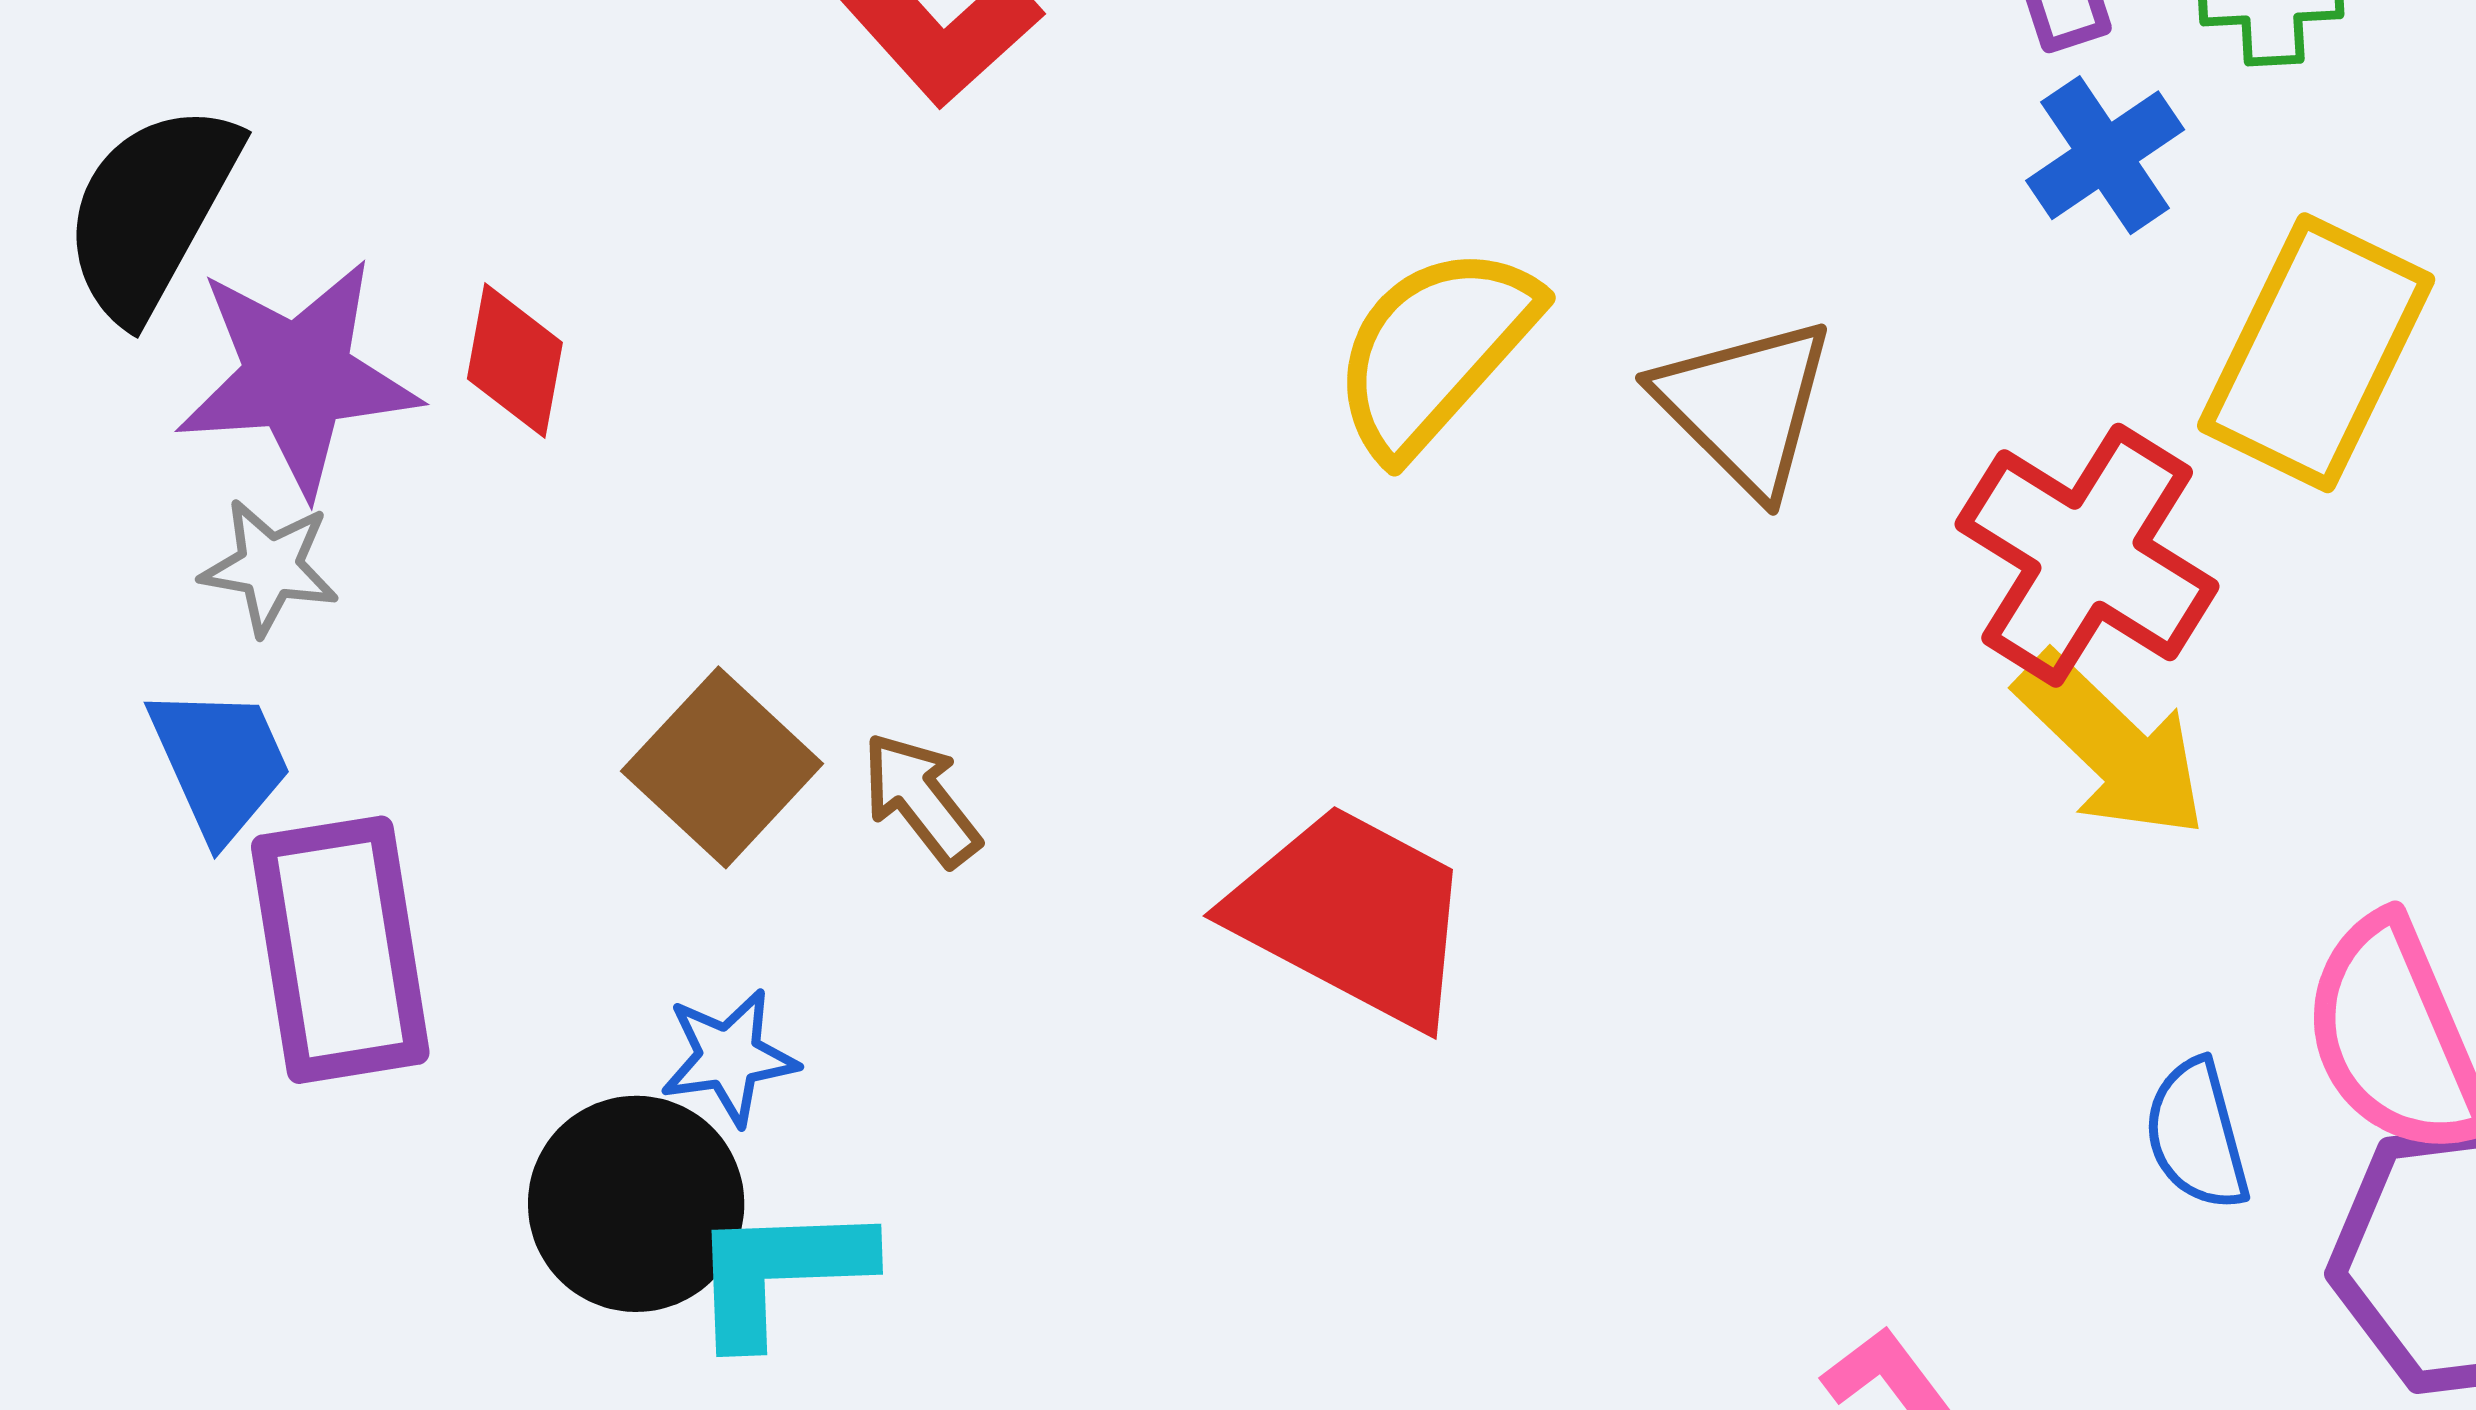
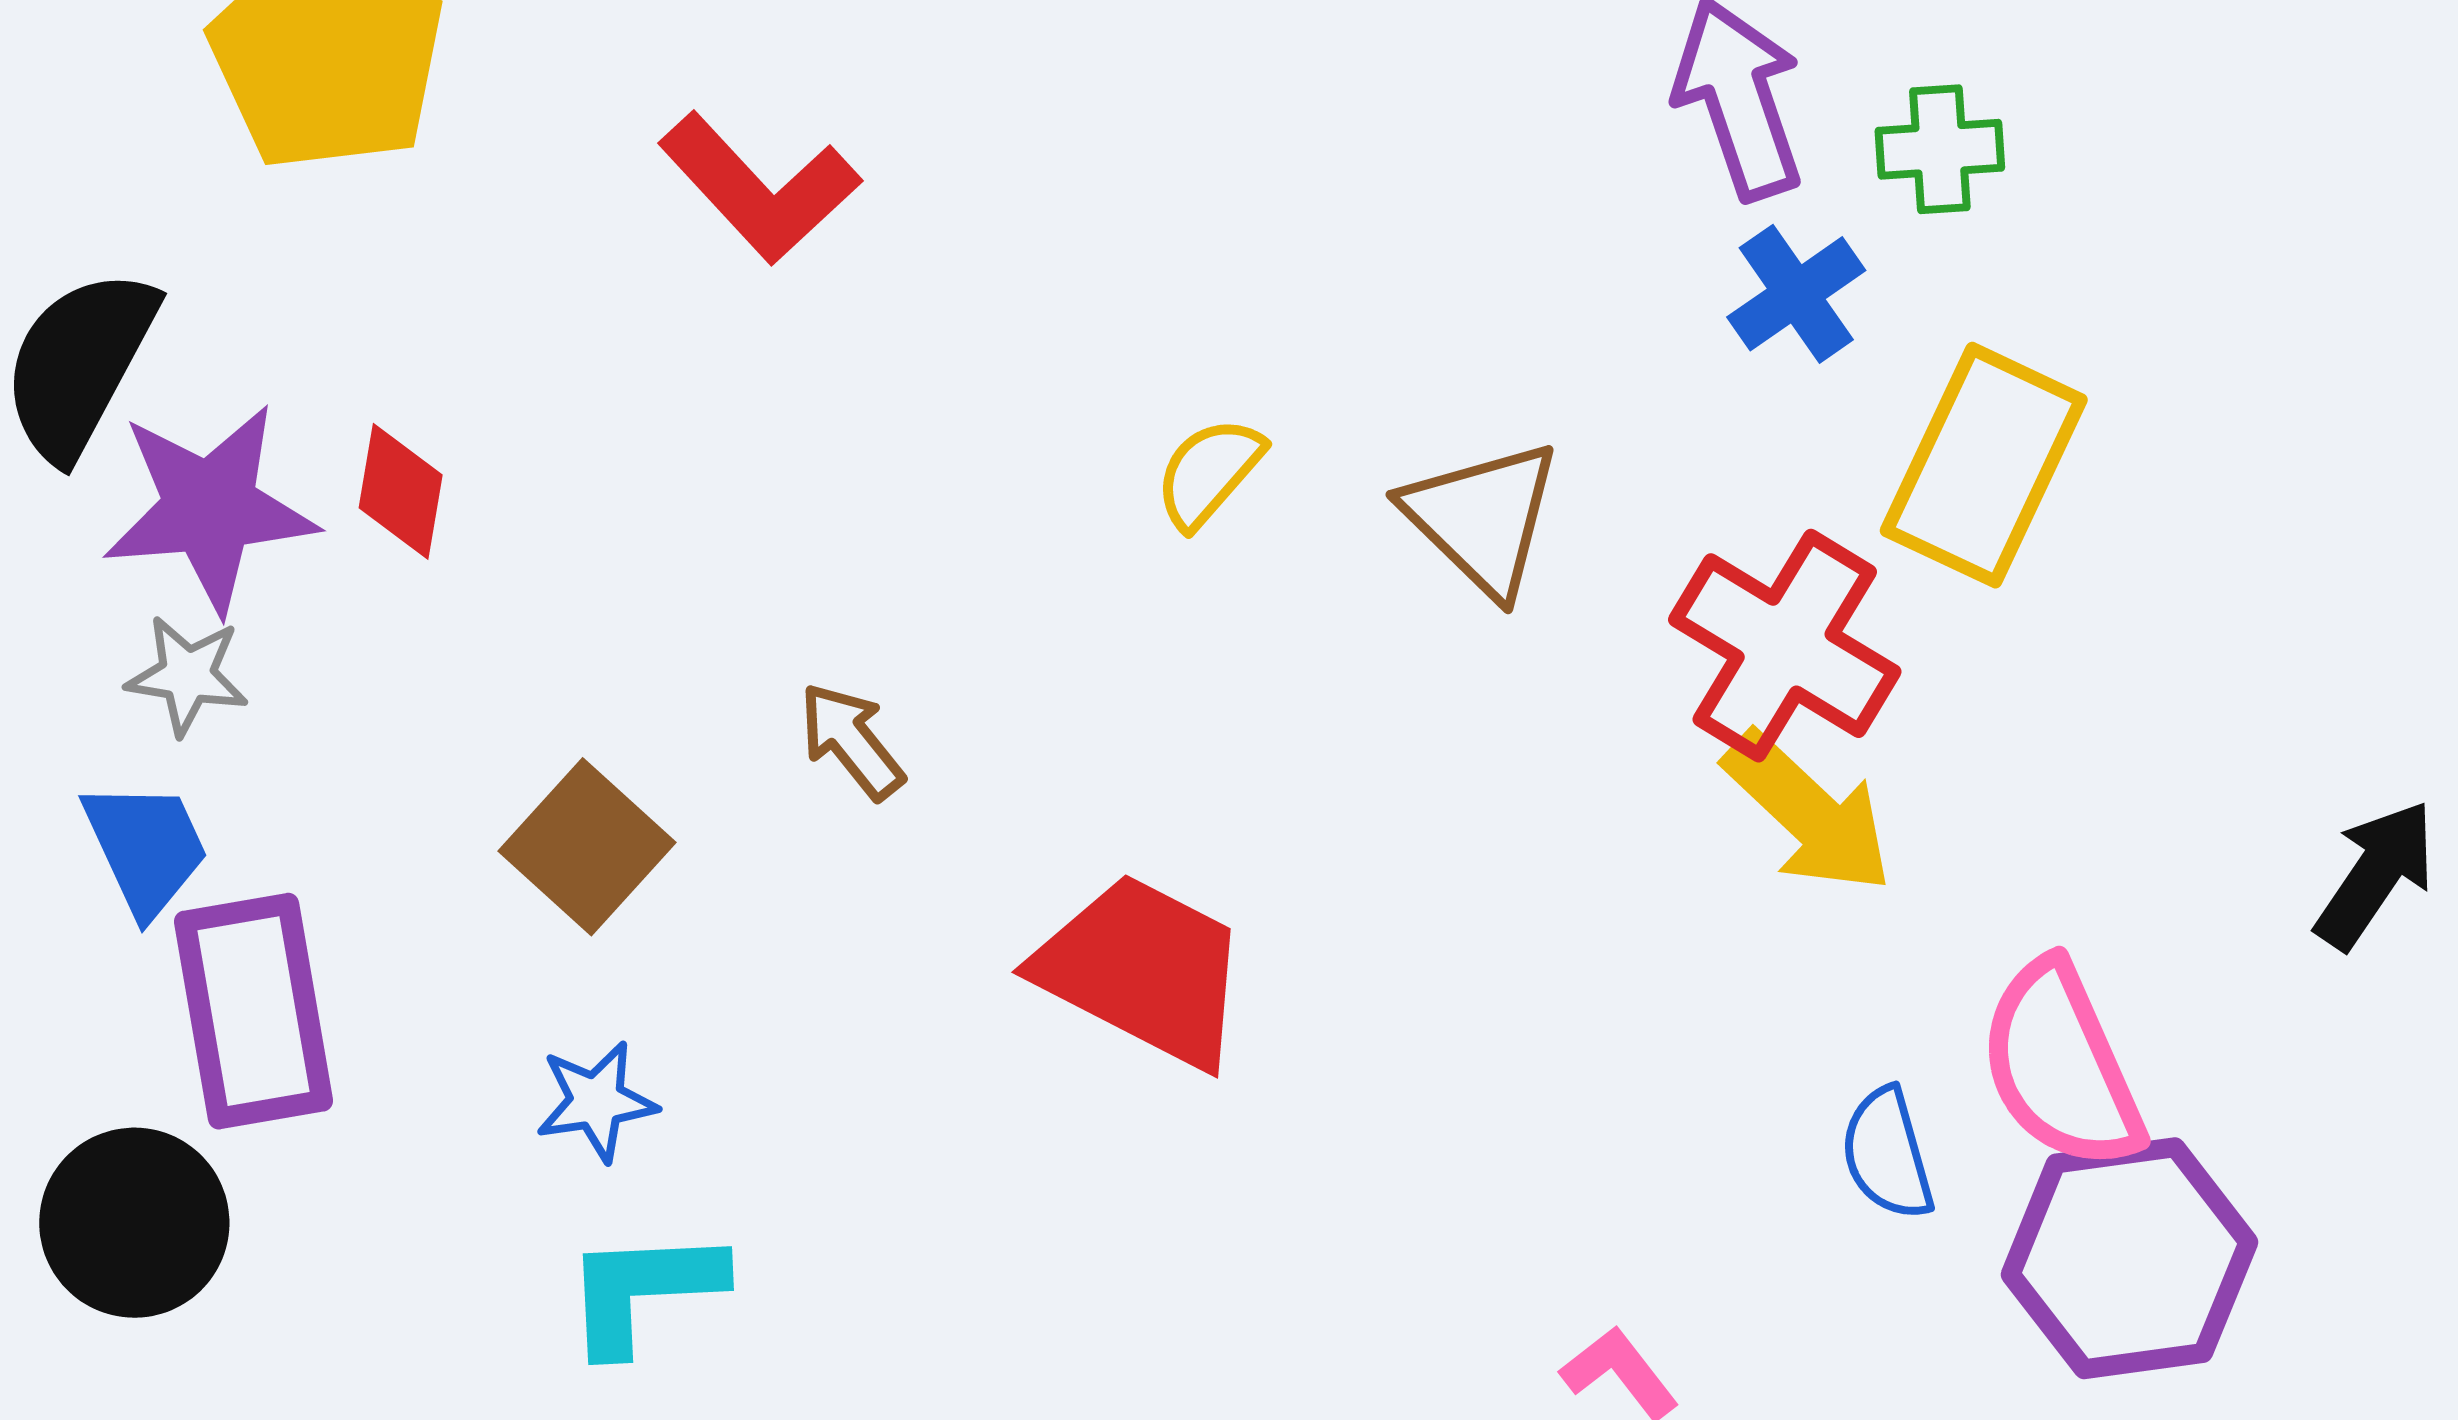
yellow semicircle: (1435, 350) -> (1209, 472), size x0.6
brown arrow: (921, 799) -> (851, 741), moved
black circle: (636, 1204) -> (134, 1223), moved

